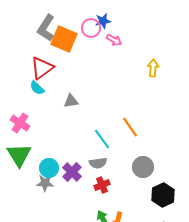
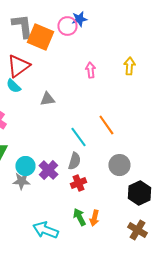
gray L-shape: (46, 28) -> (22, 26), turned 140
pink arrow: (114, 40) -> (90, 70), moved, turned -126
gray semicircle: (98, 163) -> (74, 161), turned -66

